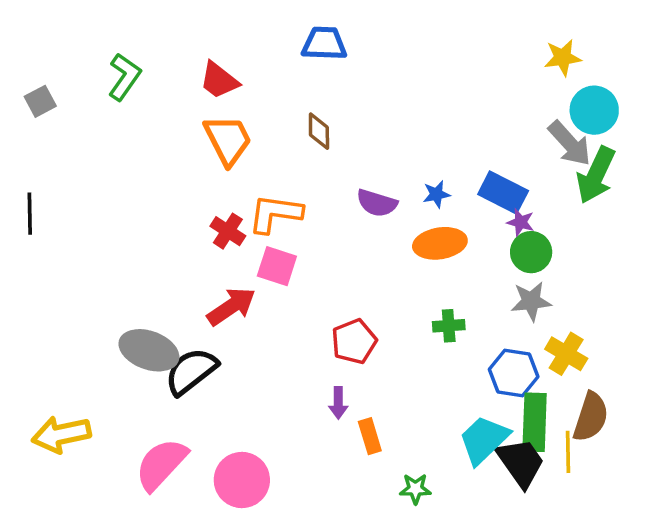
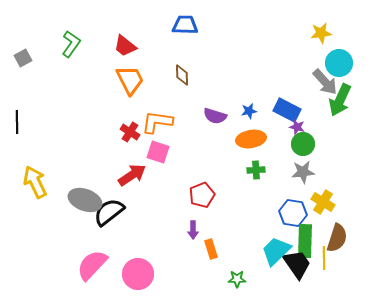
green cross: (449, 326) -> (256, 170), moved
yellow arrow: (61, 434) -> (35, 182), moved, turned 76

